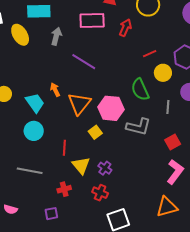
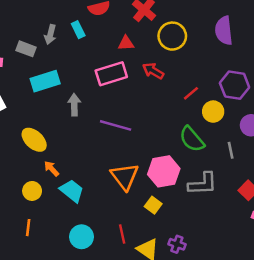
red arrow: (125, 28) -> (153, 71), turned -66
yellow ellipse: (20, 35) -> (34, 140), moved
orange arrow: (55, 90) -> (52, 169), moved
cyan circle: (34, 131) -> (82, 237), moved

